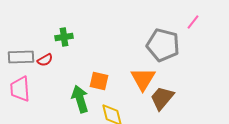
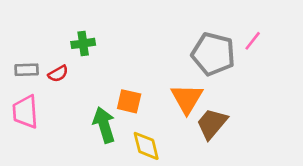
pink line: (193, 22) -> (253, 41), moved
gray rectangle: (21, 57) -> (27, 70), size x0.7

